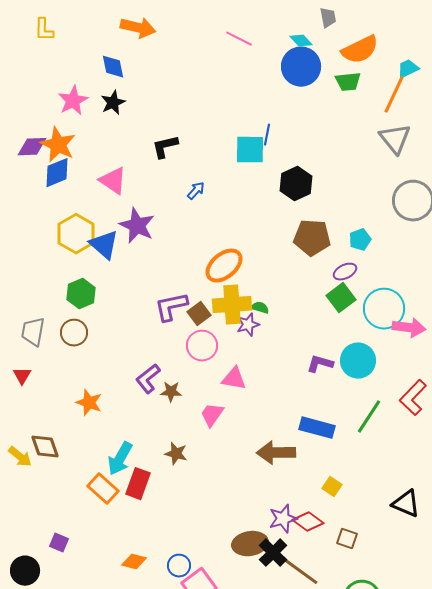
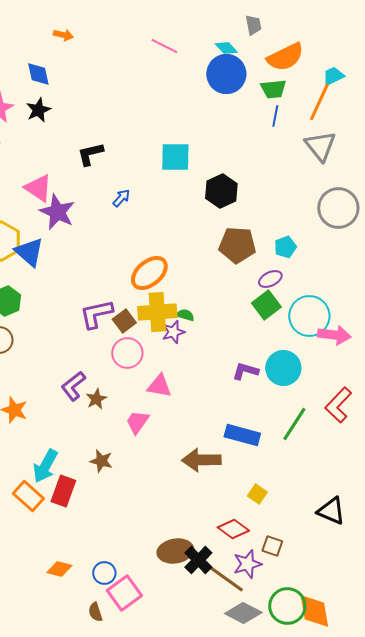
orange arrow: (138, 28) -> (63, 35), size x0.6
blue line: (267, 135) -> (275, 116), moved
purple star: (137, 226) -> (57, 212), moved
brown star: (171, 392) -> (96, 399), turned -30
purple star: (283, 519) -> (247, 564), moved

